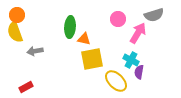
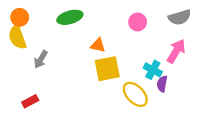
green ellipse: (70, 27) -> (70, 17), moved, turned 70
pink arrow: (138, 33) -> (176, 51), moved
gray arrow: (35, 51) -> (41, 59), turned -49

